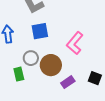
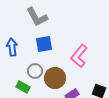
green rectangle: (19, 74) -> (23, 87), turned -48

